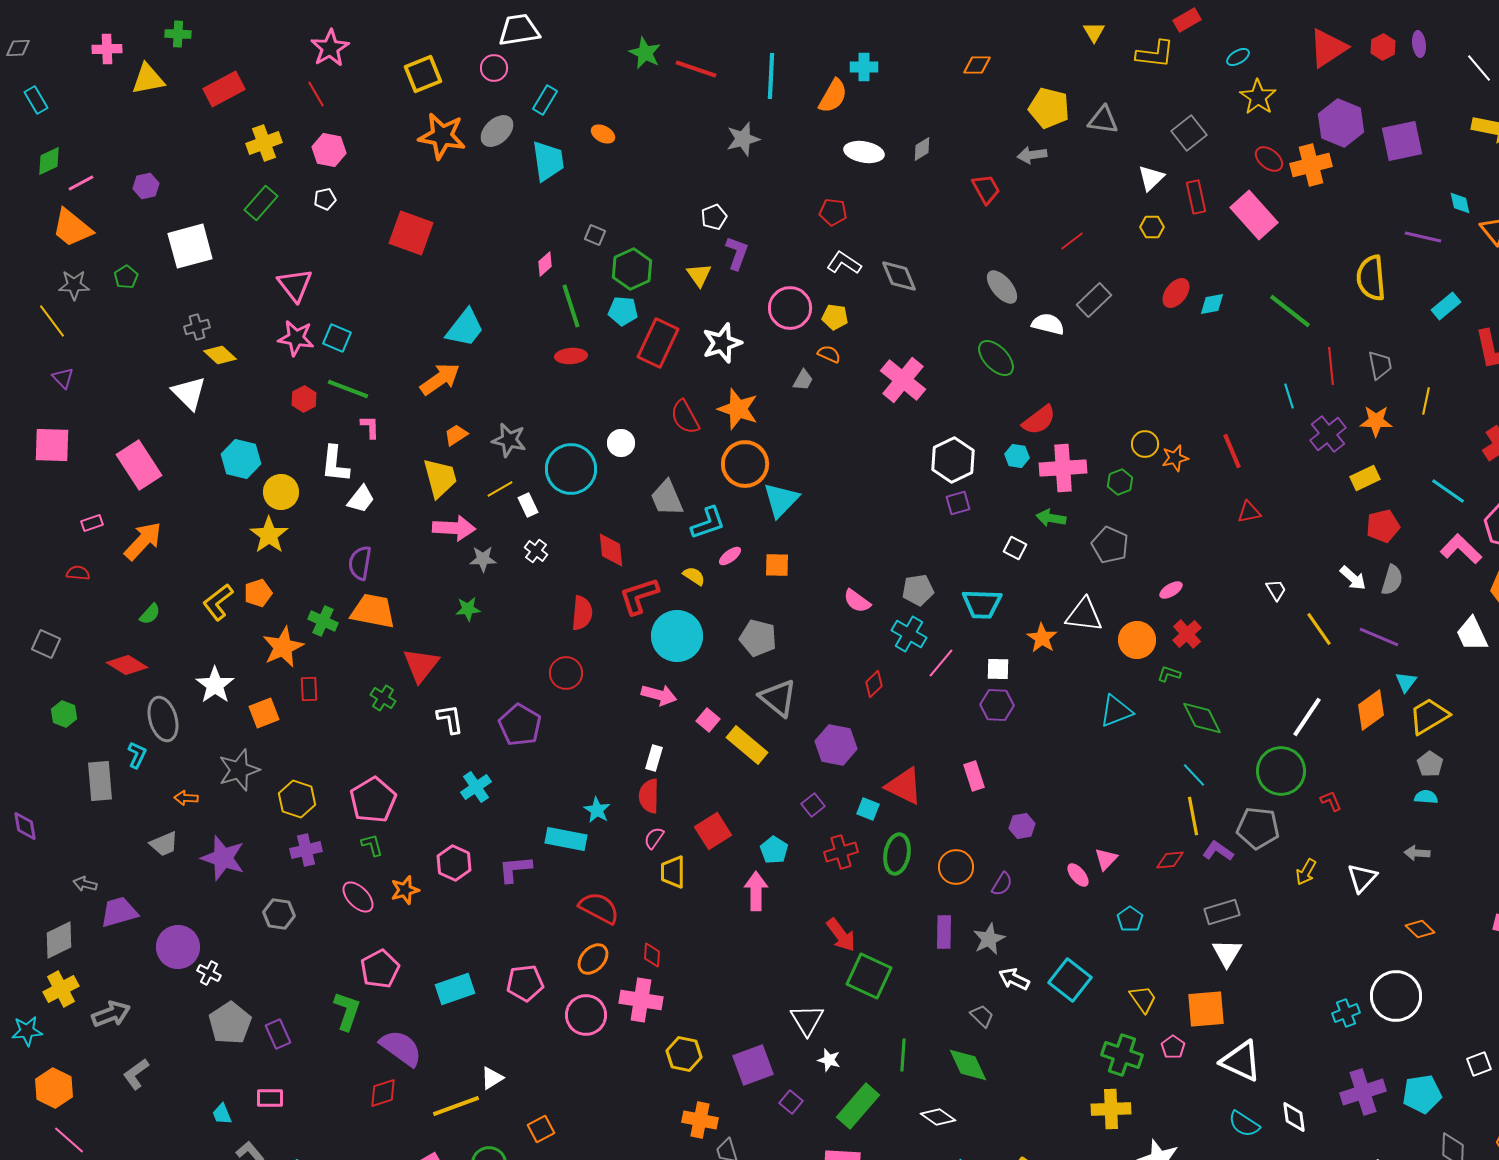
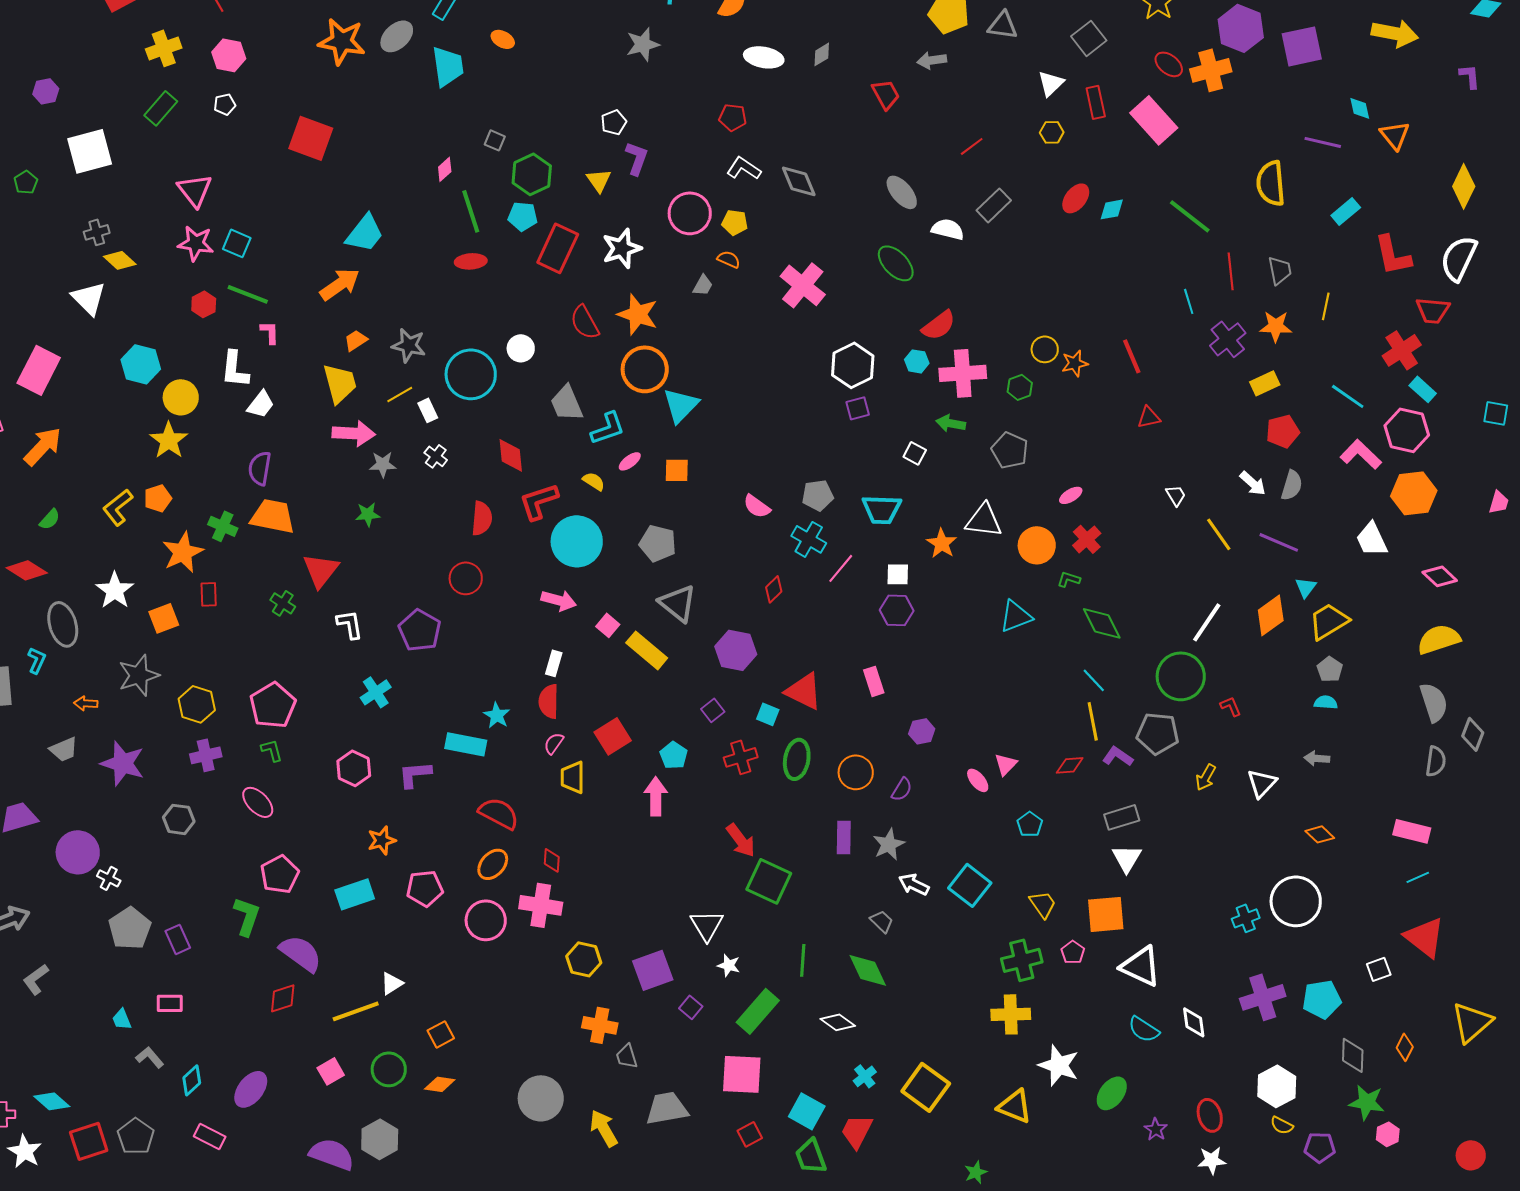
pink rectangle: (139, 465) -> (39, 370), turned 60
orange star: (405, 890) -> (382, 840), moved
green cross: (1122, 1055) -> (1022, 960), turned -33

